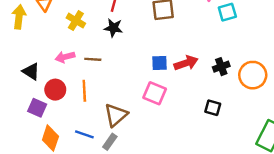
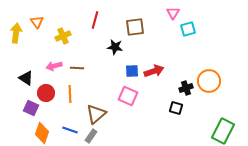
yellow cross: (76, 21) -> (63, 36), turned 35
black star: (113, 28) -> (115, 47), moved
black cross: (221, 67) -> (186, 88), moved

